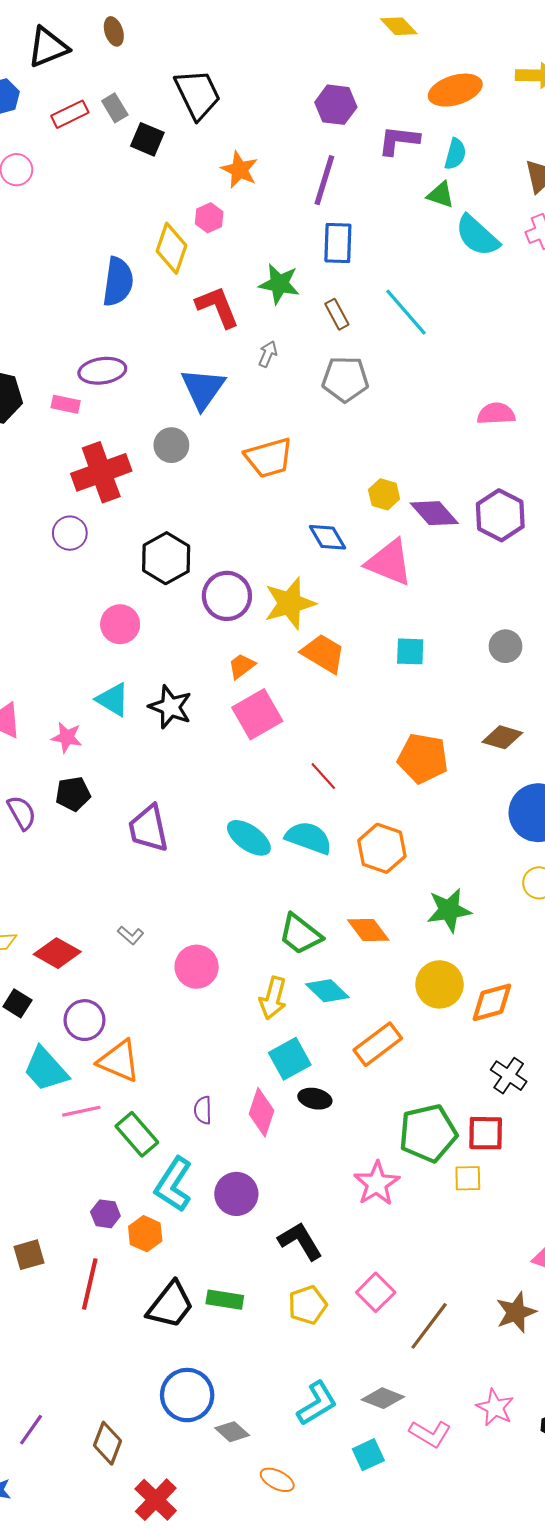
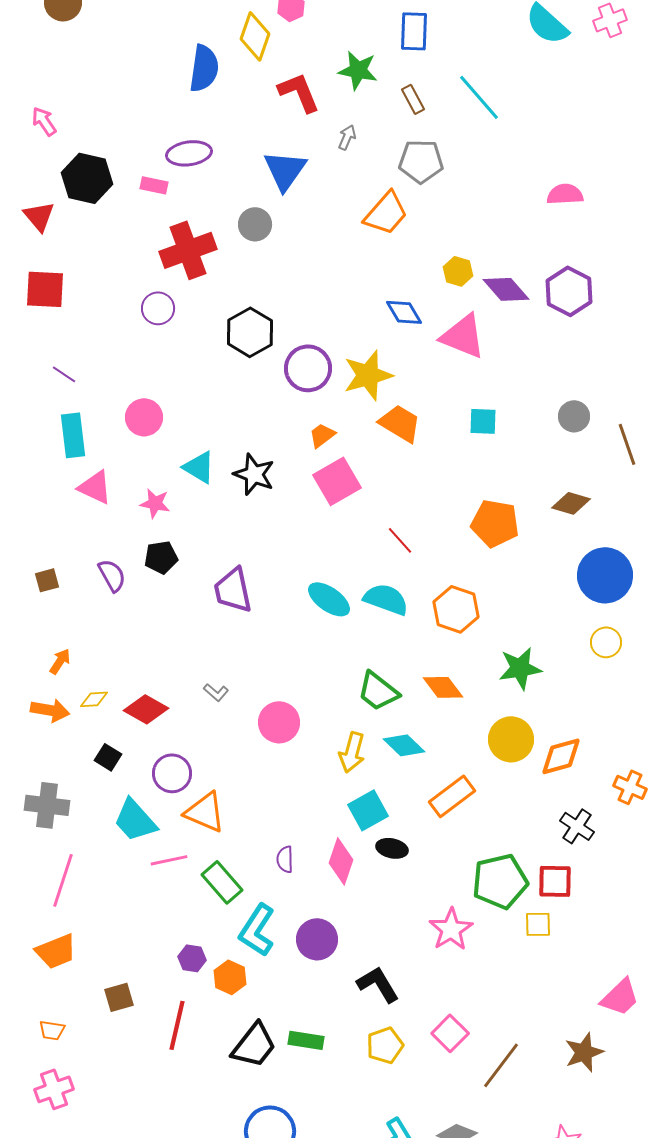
orange trapezoid: (269, 458) -> (386, 213), moved, turned -33
pink circle: (120, 624) -> (144, 417), moved

